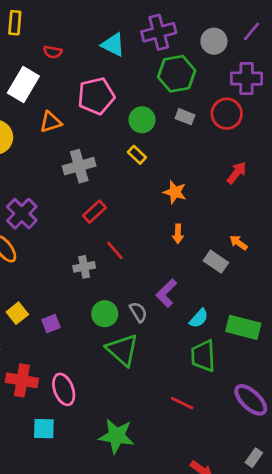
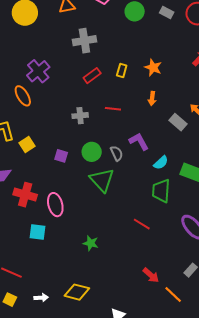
yellow rectangle: (137, 155) -> (122, 70), moved, turned 56
red line: (115, 250) -> (113, 109), moved, turned -49
purple L-shape: (166, 293) -> (139, 141), turned 100
purple square: (51, 324) -> (61, 156), moved, turned 32
green star: (117, 436) -> (91, 243), size x0.6

